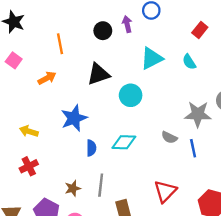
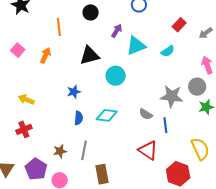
purple arrow: (127, 24) -> (117, 31), moved, turned 40
black circle: (103, 31) -> (91, 12), moved
pink square: (14, 60) -> (18, 50), moved
cyan semicircle: (189, 62) -> (168, 51), turned -96
orange arrow: (47, 78) -> (45, 55), turned -42
blue star: (74, 118) -> (74, 92), moved, size x0.6
red triangle: (165, 191) -> (148, 150), moved, turned -45

